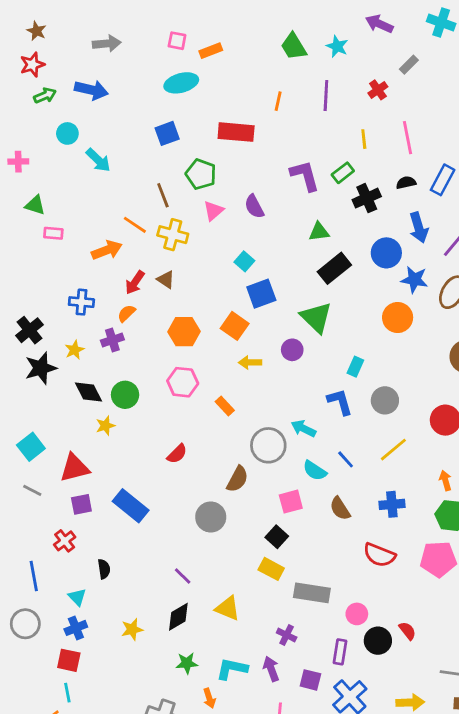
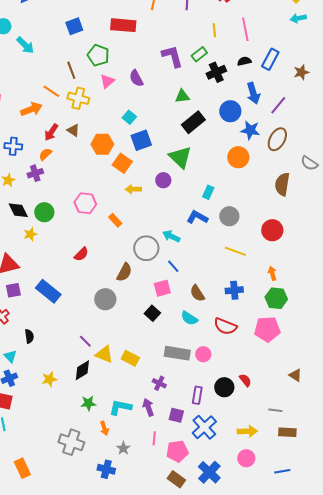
orange hexagon: (184, 332) -> (102, 144), moved
blue L-shape: (340, 402) -> (197, 217), turned -45
yellow line: (393, 450) -> (235, 251), turned 60
blue line: (346, 459) -> (173, 266), moved
cyan semicircle: (315, 471) -> (189, 318), moved
yellow rectangle: (271, 569) -> (130, 358), moved
yellow triangle: (228, 608) -> (104, 354), moved
pink circle: (357, 614) -> (203, 354), moved

